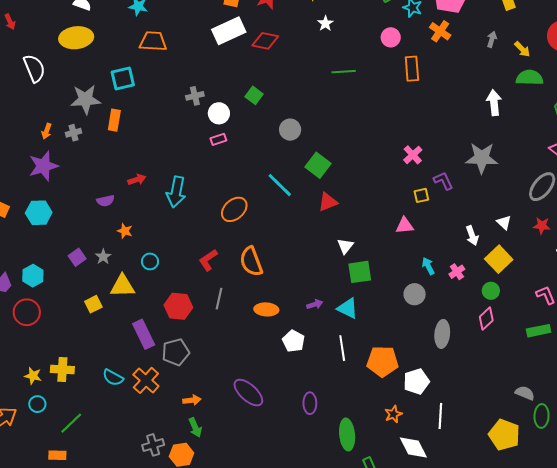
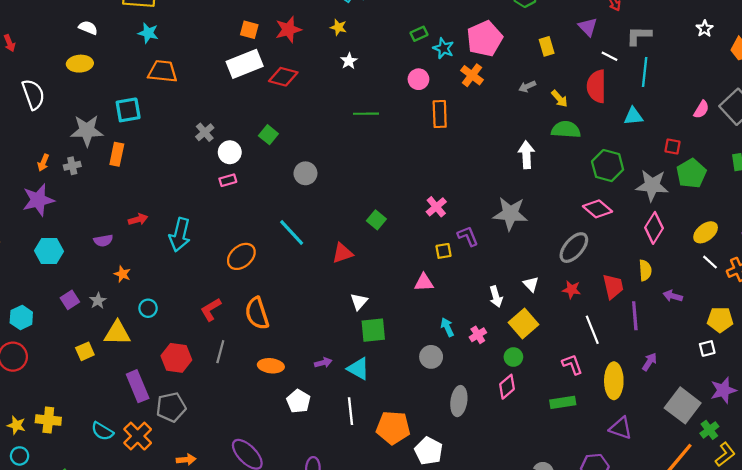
yellow ellipse: (76, 38) -> (80, 64), size x0.7
gray arrow: (492, 39) -> (527, 86), turned -133
gray cross: (195, 96) -> (205, 132), turned -30
green square: (318, 165) -> (376, 220), moved, size x0.7
cyan hexagon: (39, 213) -> (49, 251), moved
white pentagon: (416, 381) -> (429, 451), turned -30

